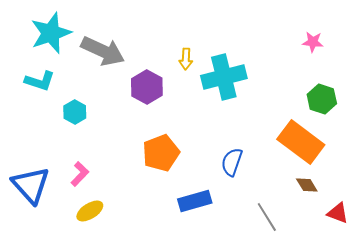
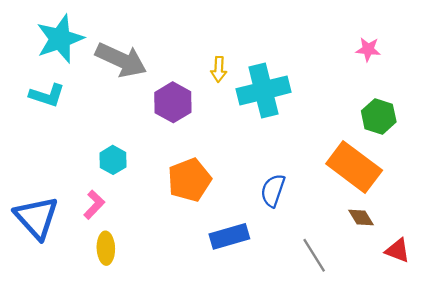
cyan hexagon: (75, 112) -> (113, 160), moved
yellow ellipse: (90, 211) -> (106, 248), turned -60

